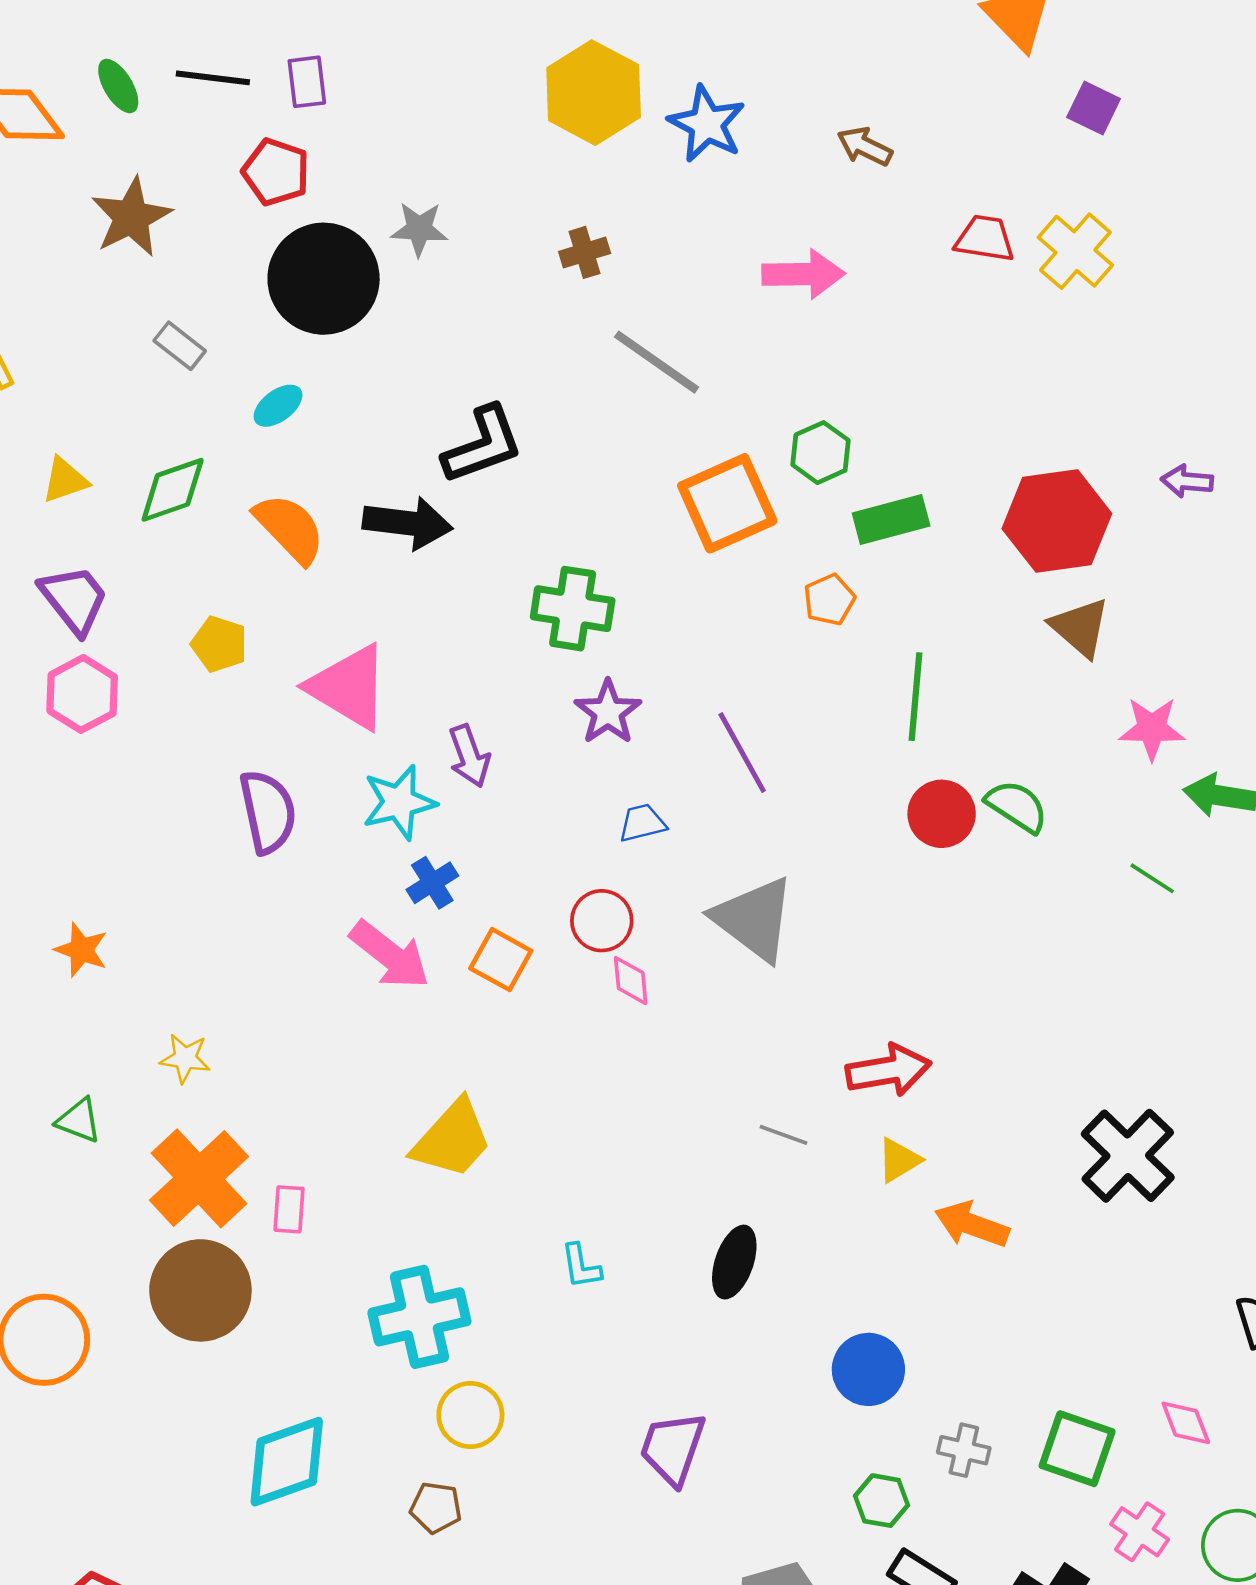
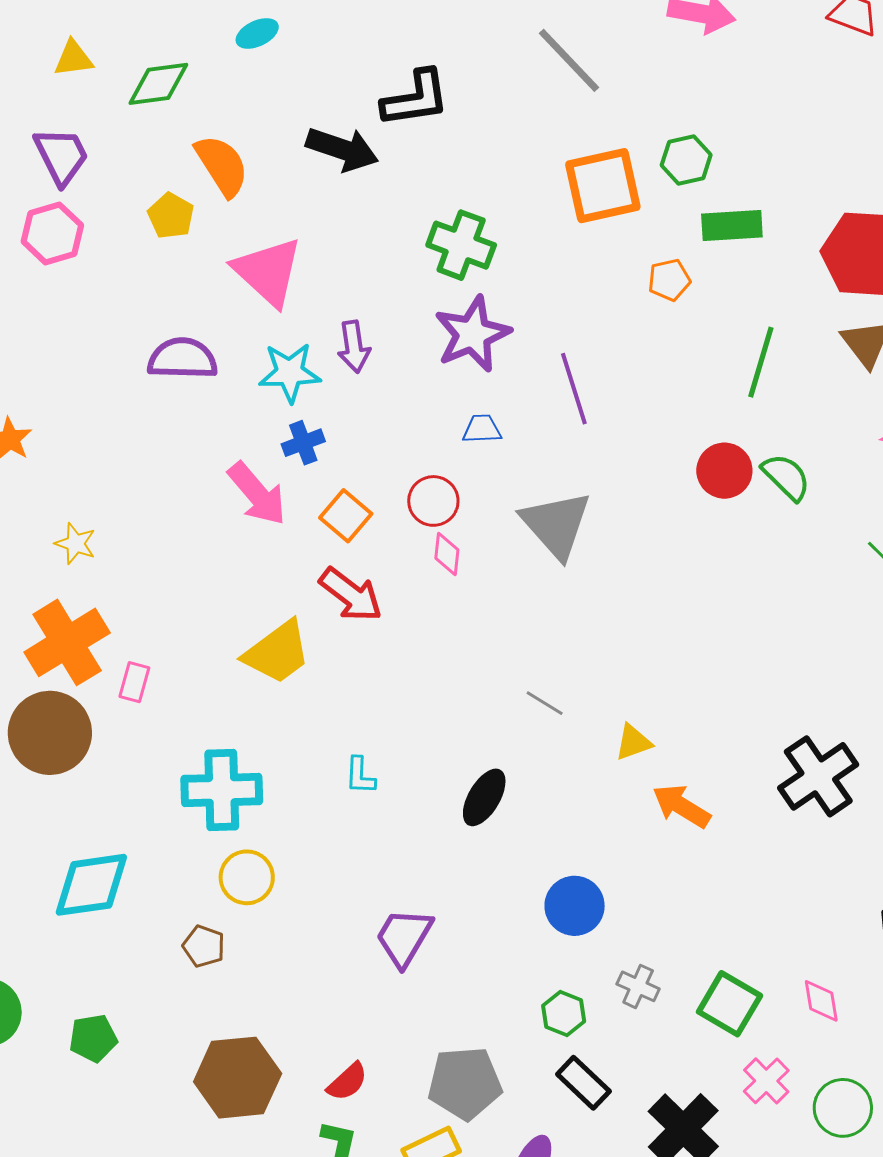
orange semicircle: (290, 528) -> (222, 165), moved
green line: (916, 697) -> (761, 362), moved
purple star: (608, 712) -> (472, 334), size x1.4
purple semicircle: (268, 812) -> (182, 359), turned -88
red arrow: (888, 1070) -> (351, 595), moved, turned 36

